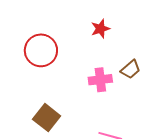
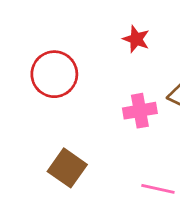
red star: (100, 29) -> (136, 39), turned -30

